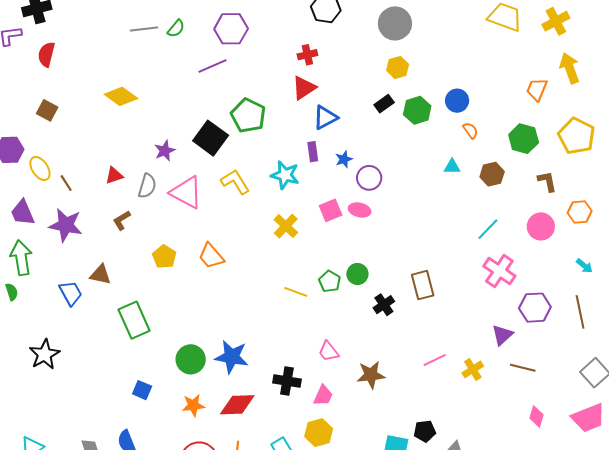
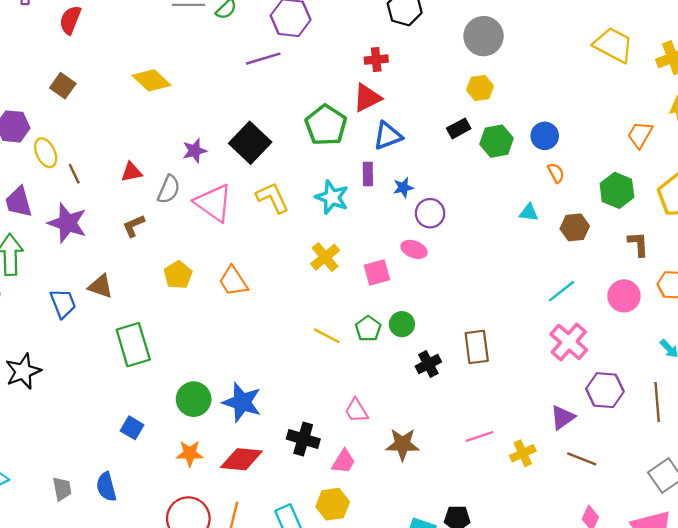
green pentagon: (248, 116) -> (326, 125), moved
pink square: (331, 210) -> (377, 273), moved

